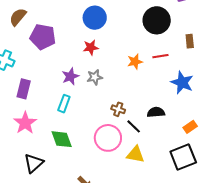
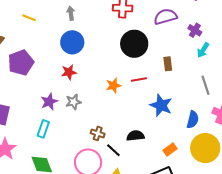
purple pentagon: (43, 37) -> (21, 63), turned -30

